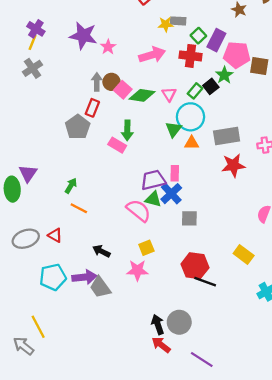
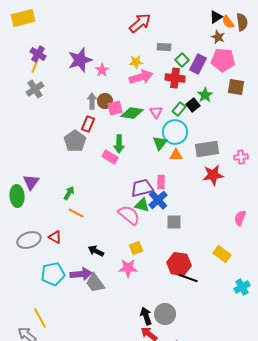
yellow star: (166, 24) -> (136, 62), moved
purple star: (83, 36) -> (80, 60), turned -30
pink pentagon: (237, 55) -> (223, 60), moved
pink square: (123, 90) -> (115, 108), turned 35

